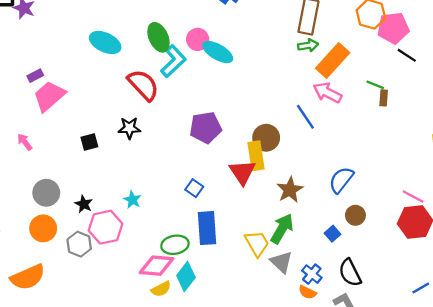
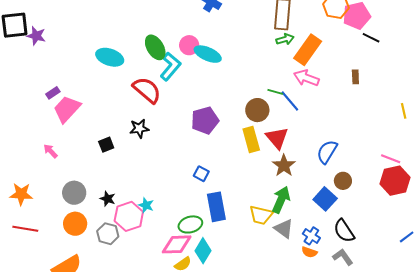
green line: (375, 85) -> (275, 92), moved
brown circle: (266, 138) -> (257, 110), moved
red triangle: (242, 172) -> (277, 138), moved
cyan star: (132, 200) -> (146, 205), moved
blue square: (333, 234) -> (325, 199), size x1.6
yellow trapezoid: (257, 243) -> (261, 215), turned 140

